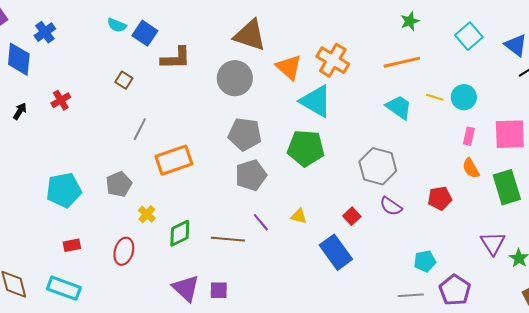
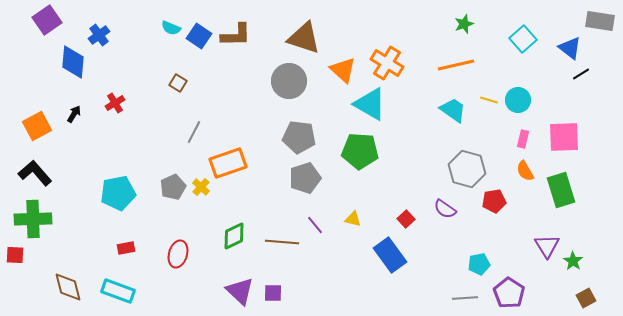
brown L-shape: (176, 58) -> (236, 35), moved
gray hexagon: (378, 166) -> (467, 169), moved
yellow cross: (147, 214) -> (201, 187), moved

